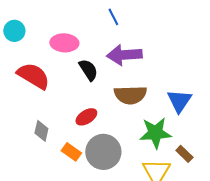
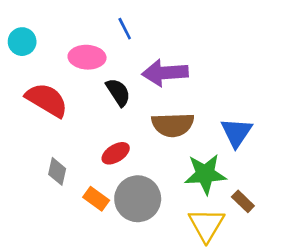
blue line: (113, 17) -> (125, 29), moved

